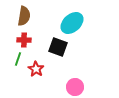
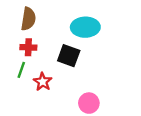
cyan ellipse: (72, 23) -> (85, 27), turned 40

